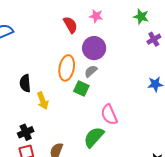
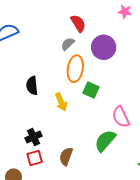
pink star: (96, 16) -> (125, 12), moved
gray semicircle: (91, 71) -> (68, 44), moved
yellow arrow: (43, 101) -> (61, 102), moved

